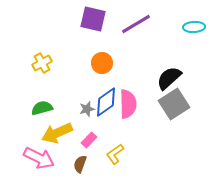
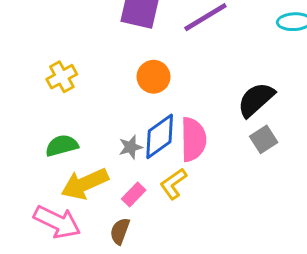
gray square: (174, 104) -> (264, 139), size x0.6
yellow L-shape: (115, 154) -> (173, 184), moved

